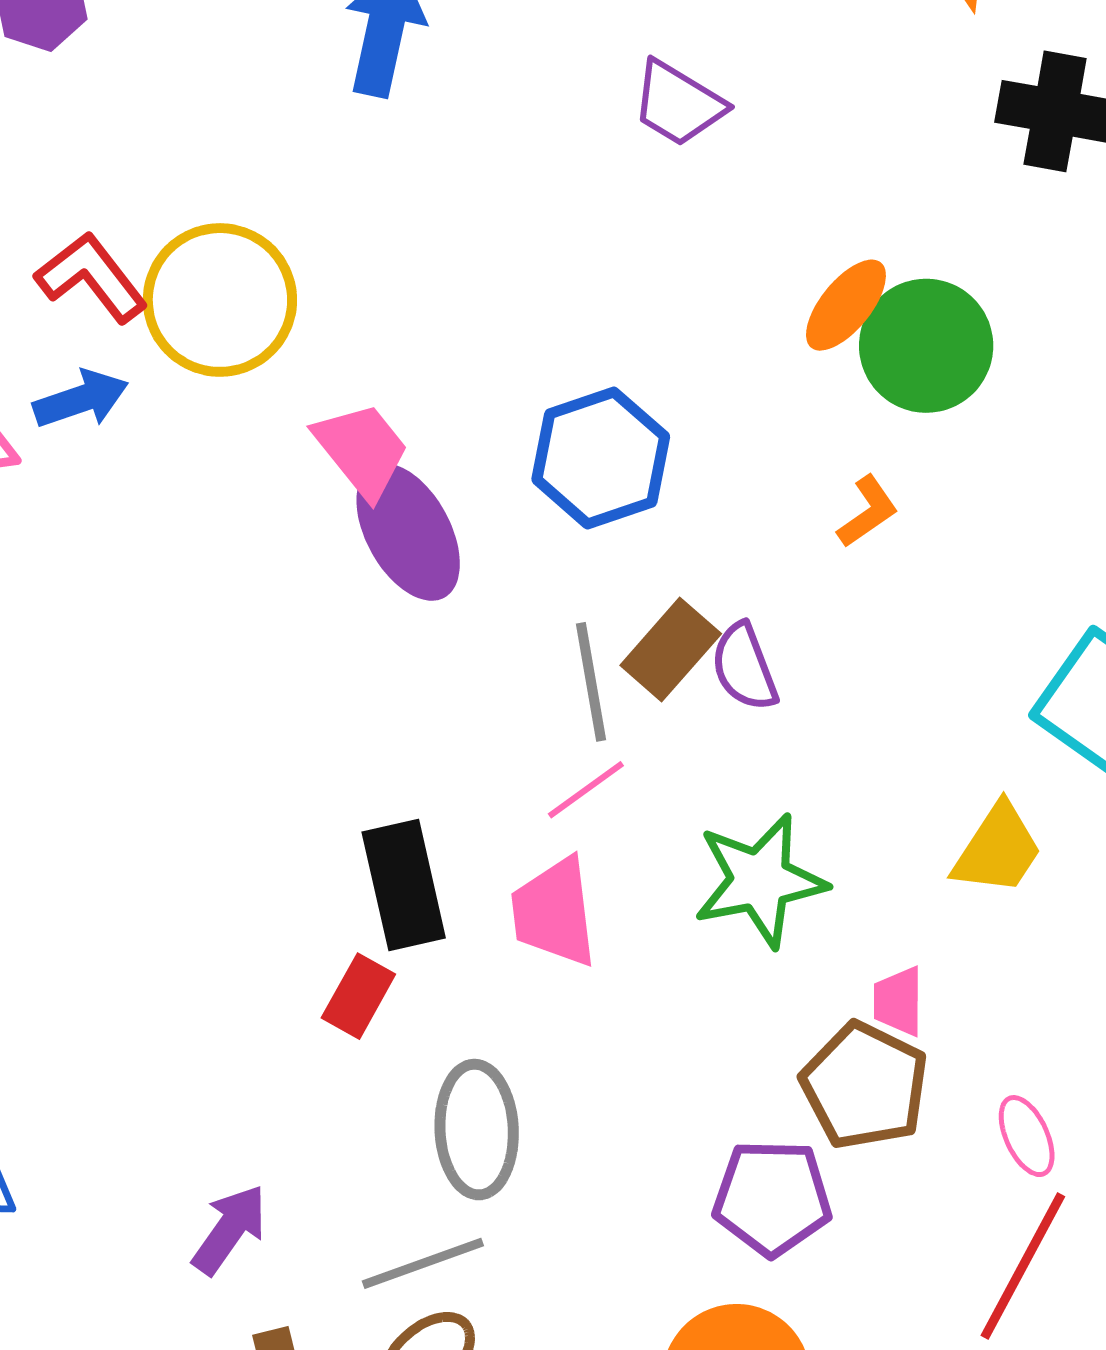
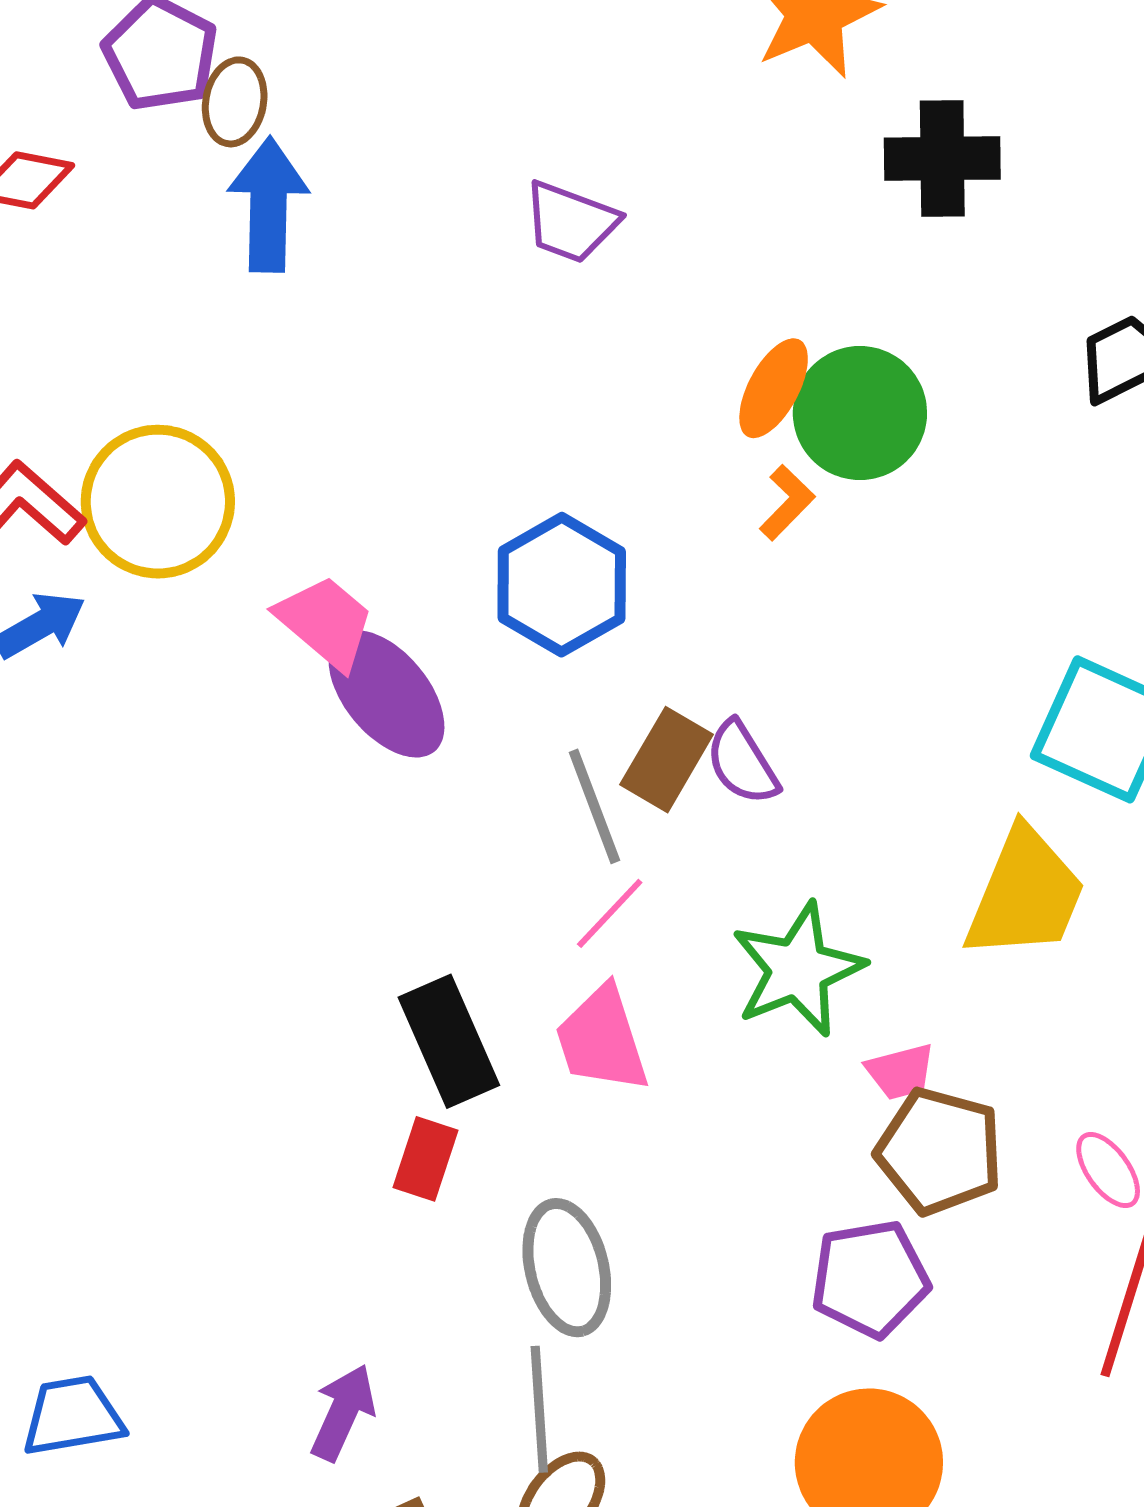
orange L-shape: (868, 512) -> (787, 503), moved
yellow trapezoid: (998, 849) -> (1025, 894), size x1.4
pink trapezoid: (898, 1001) -> (901, 1072), moved, turned -94
gray line: (423, 1263) -> (539, 1409), turned -63

